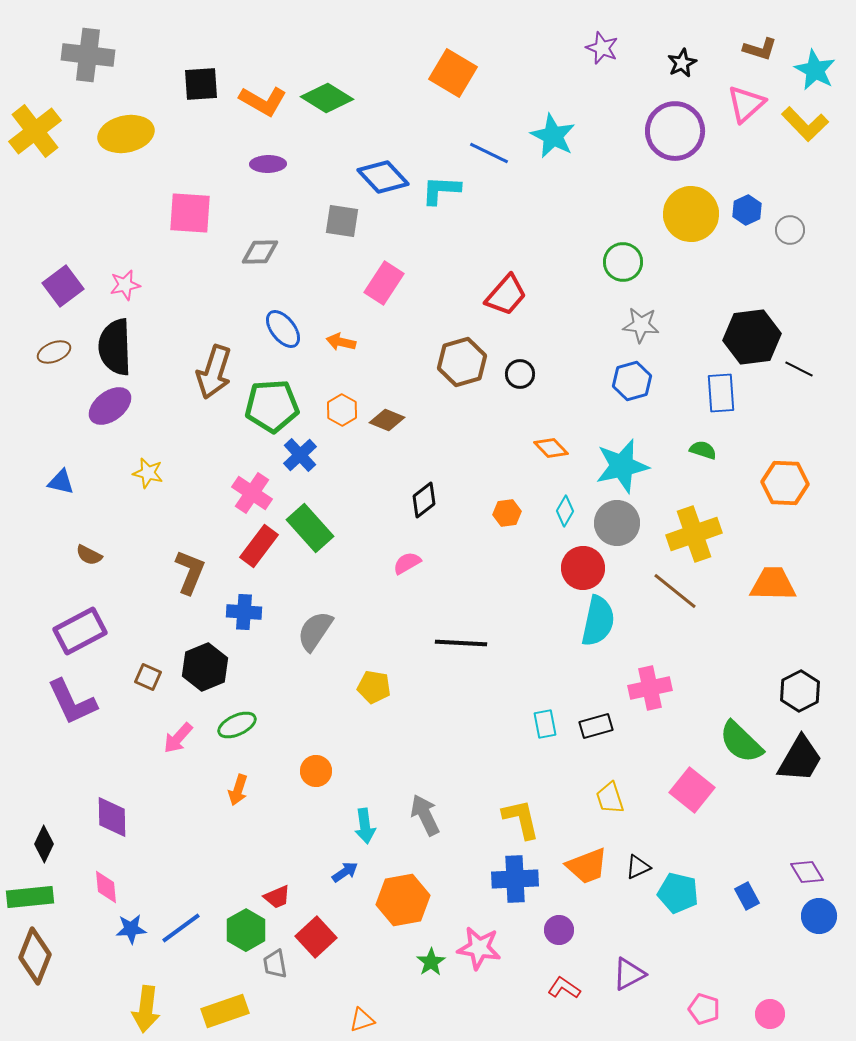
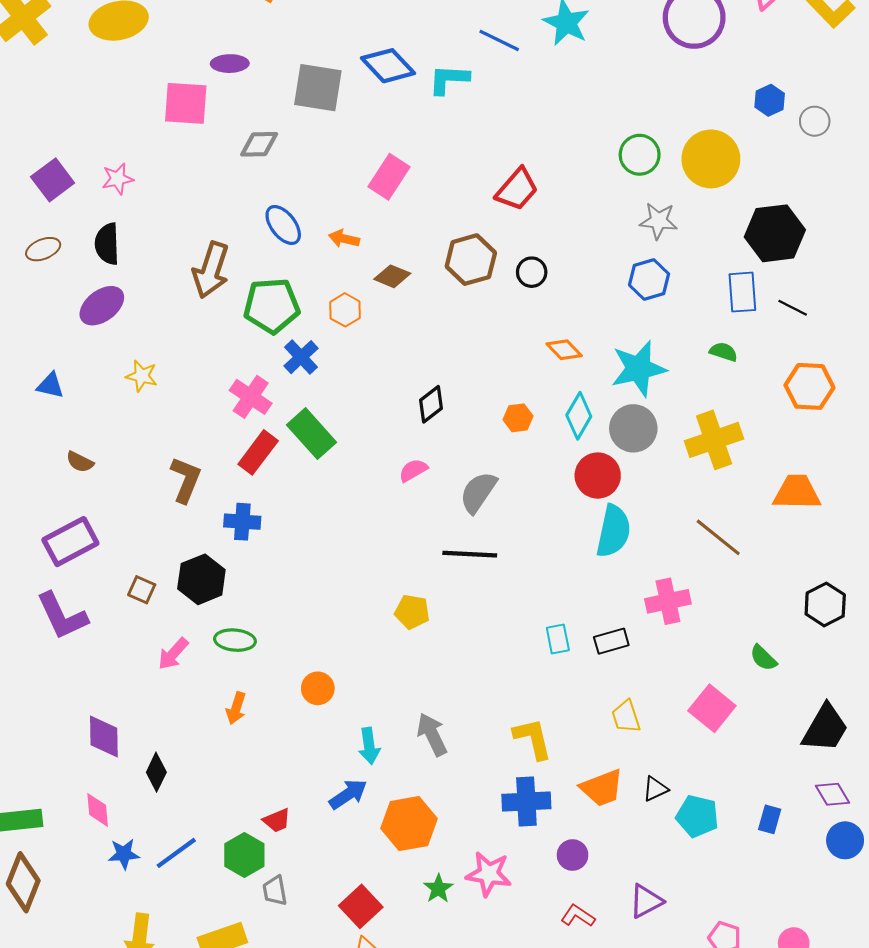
purple ellipse: (268, 164) -> (230, 64), moved
yellow circle: (691, 214) -> (711, 159), moved
gray square: (342, 221) -> (318, 88), moved, size x1.4
black semicircle: (115, 347) -> (107, 244), size x0.7
black line: (799, 369) -> (793, 308), moved
brown diamond: (387, 420) -> (392, 276), moved
cyan diamond: (565, 511) -> (579, 416), size x1.4
brown line: (675, 591) -> (718, 537), moved
gray semicircle: (315, 631) -> (478, 492), moved
yellow pentagon: (374, 687) -> (412, 612), moved
green ellipse: (237, 725) -> (235, 640), turned 30
green semicircle: (741, 742) -> (763, 658), size x0.6
black trapezoid: (800, 759) -> (825, 728), moved
black diamond: (44, 844) -> (156, 772), moved
blue arrow: (345, 872) -> (348, 794), size x1.4
blue rectangle: (747, 896) -> (770, 819), turned 44
red square: (316, 937) -> (361, 906), moved

